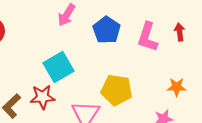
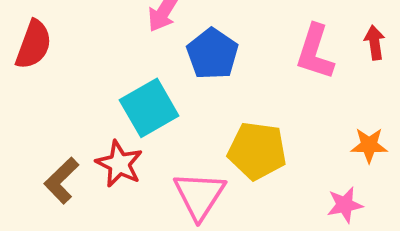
blue pentagon: (107, 30) -> (212, 54), moved
red star: (43, 97) -> (119, 164), turned 30

